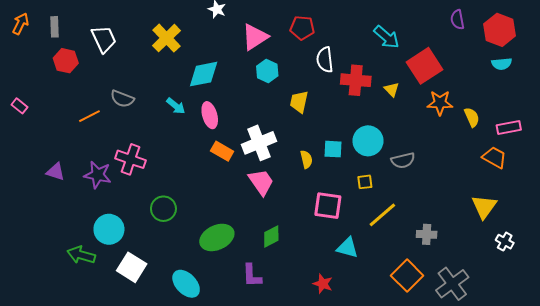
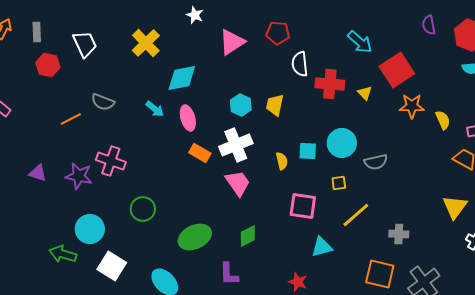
cyan hexagon: (267, 71) -> (241, 105), moved
cyan triangle: (347, 248) -> (322, 247), turned -30
orange square: (407, 276) -> (380, 274), turned -32

